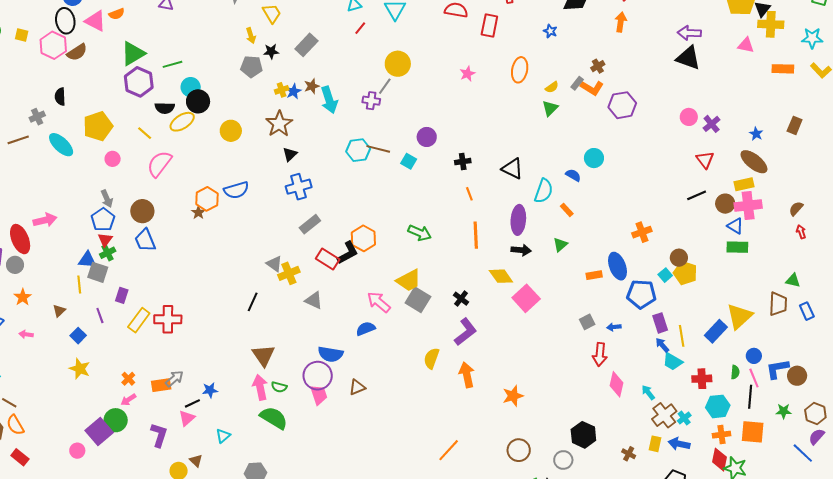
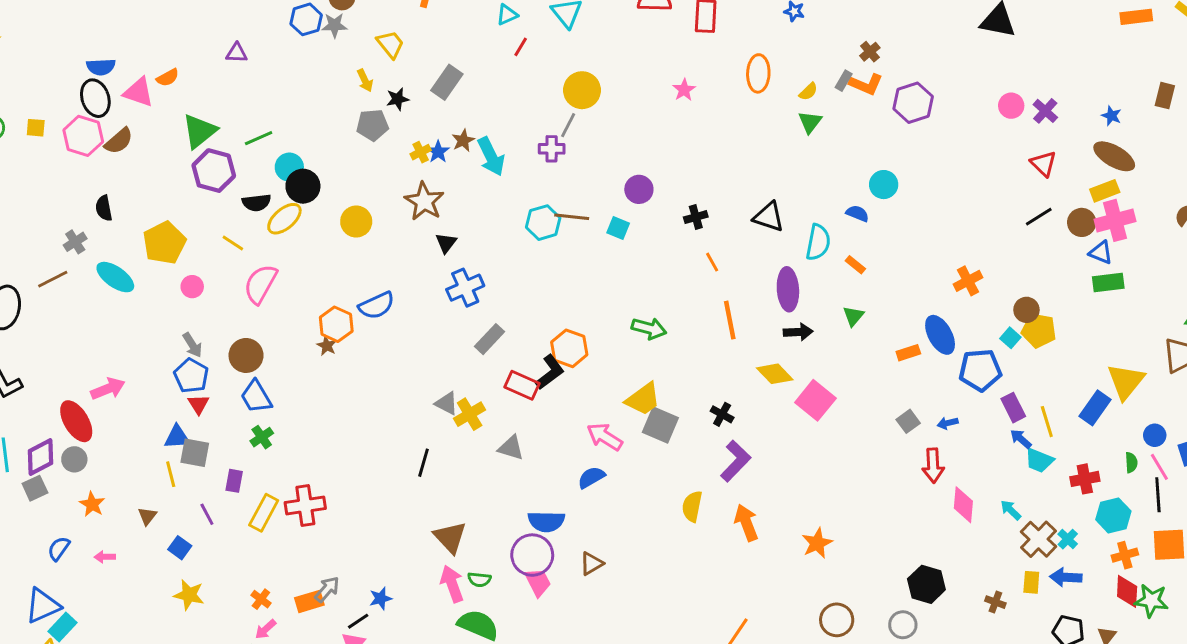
green cross: (108, 253) -> (262, 437), moved

